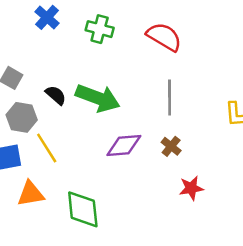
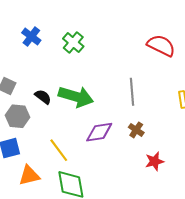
green cross: (100, 29) -> (73, 42), turned 30
red semicircle: (164, 37) -> (161, 45), moved
yellow line: (47, 148) -> (59, 150), moved

